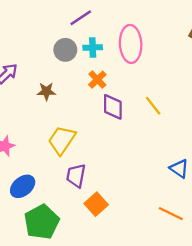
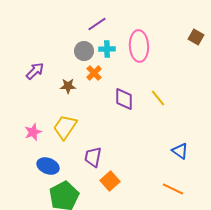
orange cross: (97, 80) -> (94, 73), moved
yellow trapezoid: (62, 140) -> (65, 127), moved
blue ellipse: (23, 186) -> (48, 166), turned 60

